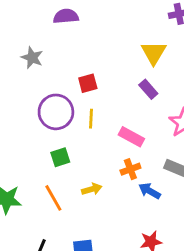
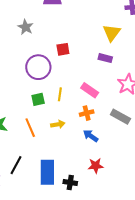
purple rectangle: (148, 89) -> (105, 58), turned -40
yellow line: (91, 119) -> (60, 94), moved
blue arrow: (150, 191) -> (91, 136), moved

